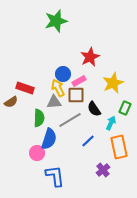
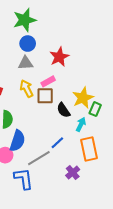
blue circle: (63, 74) -> (28, 44), moved
yellow star: (113, 83) -> (83, 98), moved
gray triangle: (54, 102) -> (26, 63), moved
gray line: (70, 120) -> (39, 158), moved

